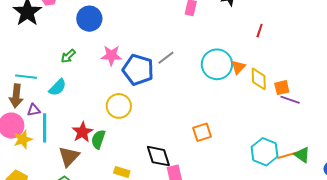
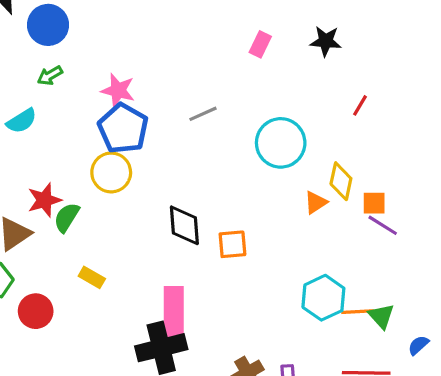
blue circle: (89, 19) -> (48, 25), moved
orange triangle: (238, 67) -> (316, 202), moved
blue pentagon: (138, 70) -> (123, 128), moved
black diamond: (158, 156) -> (184, 225), moved

